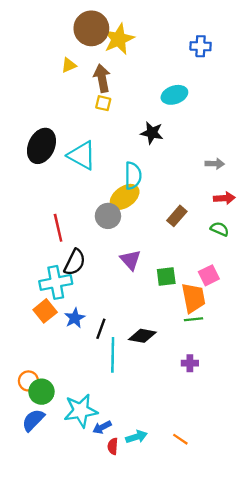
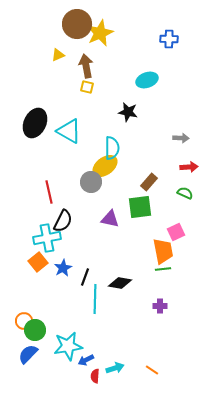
purple triangle: (131, 260) -> (110, 219), turned -36
green square: (166, 276) -> (140, 207), moved, size x1.4

